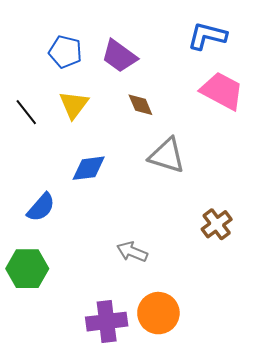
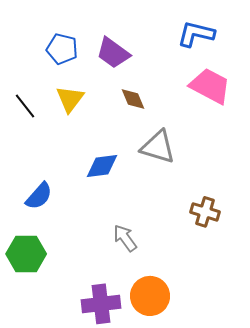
blue diamond: (89, 168) -> (102, 166), moved
brown cross: (217, 224) -> (205, 212), turned -36
gray arrow: (132, 252) -> (125, 238), turned 32

